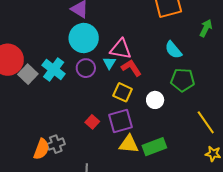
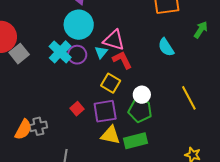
cyan cross: (54, 70) -> (60, 52), moved
green pentagon: (183, 80) -> (140, 111), moved
yellow line: (206, 122) -> (189, 98), moved

